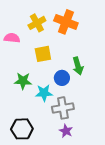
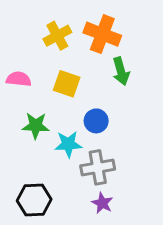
pink semicircle: (12, 38) -> (19, 79), moved
yellow square: (43, 54) -> (67, 84), turned 30
green arrow: (78, 66) -> (121, 71), moved

